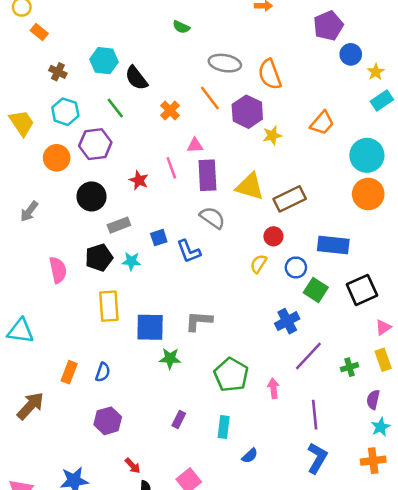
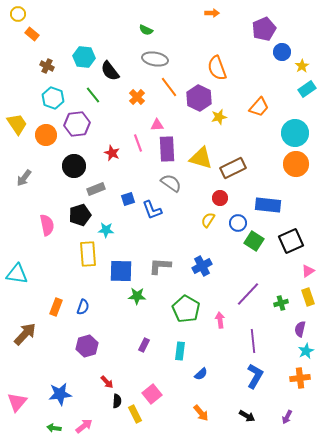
gray ellipse: (225, 63) -> (155, 59), moved
yellow trapezoid: (22, 123) -> (17, 124), moved
cyan star: (131, 261) -> (106, 230), moved
blue cross: (287, 321) -> (202, 266), moved

